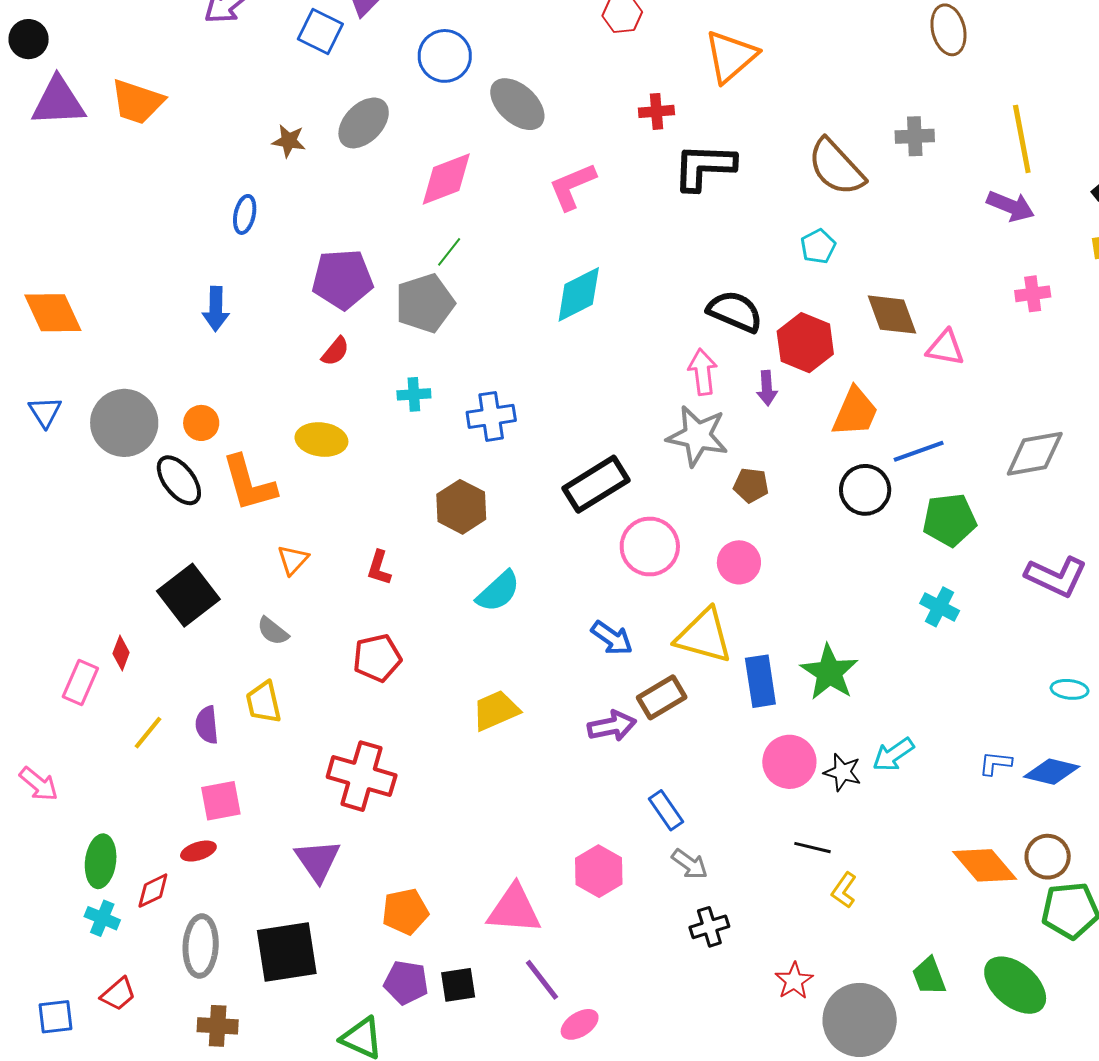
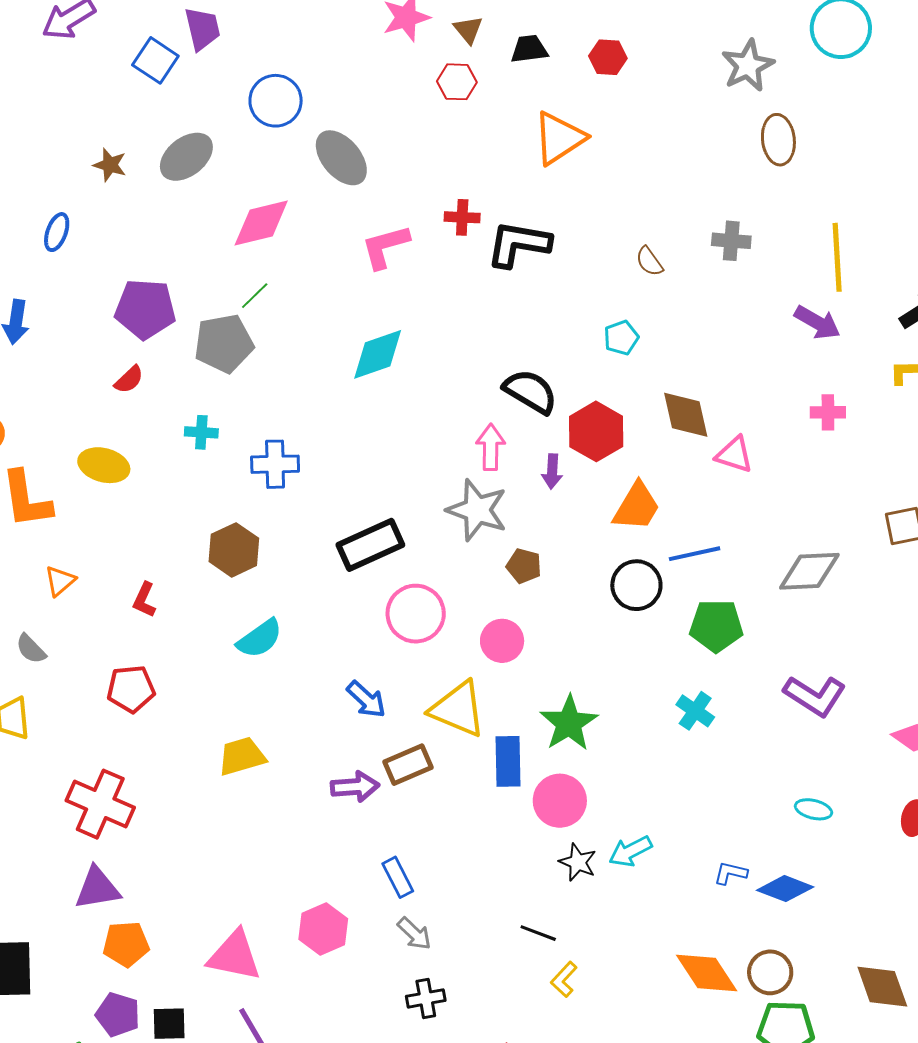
red cross: (656, 111) -> (462, 217), moved
brown semicircle: (836, 167) -> (649, 261), size x0.5
green star: (829, 672) -> (569, 723), moved
pink circle: (789, 762) -> (560, 801), moved
purple triangle: (318, 861) -> (97, 888), moved, turned 48

